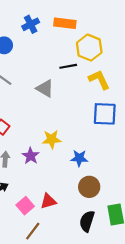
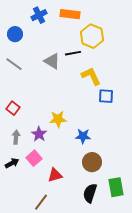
yellow L-shape: (99, 80) -> (91, 76), moved
gray triangle: (45, 88) -> (52, 61), moved
blue square: (105, 114) -> (106, 96), size x0.7
pink square: (25, 206) -> (34, 158), moved

